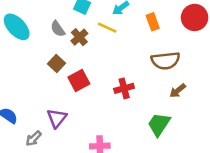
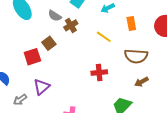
yellow line: (107, 28) -> (104, 37), moved
gray semicircle: (58, 29) -> (55, 16), turned -32
red square: (79, 81) -> (32, 57), moved

